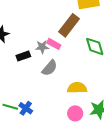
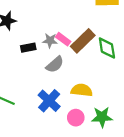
brown rectangle: (69, 25) -> (83, 41), moved
blue cross: (26, 108) -> (49, 101), moved, size x1.5

